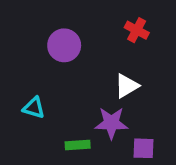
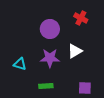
purple circle: (64, 45) -> (50, 29), moved
purple star: (111, 123) -> (50, 58), moved

